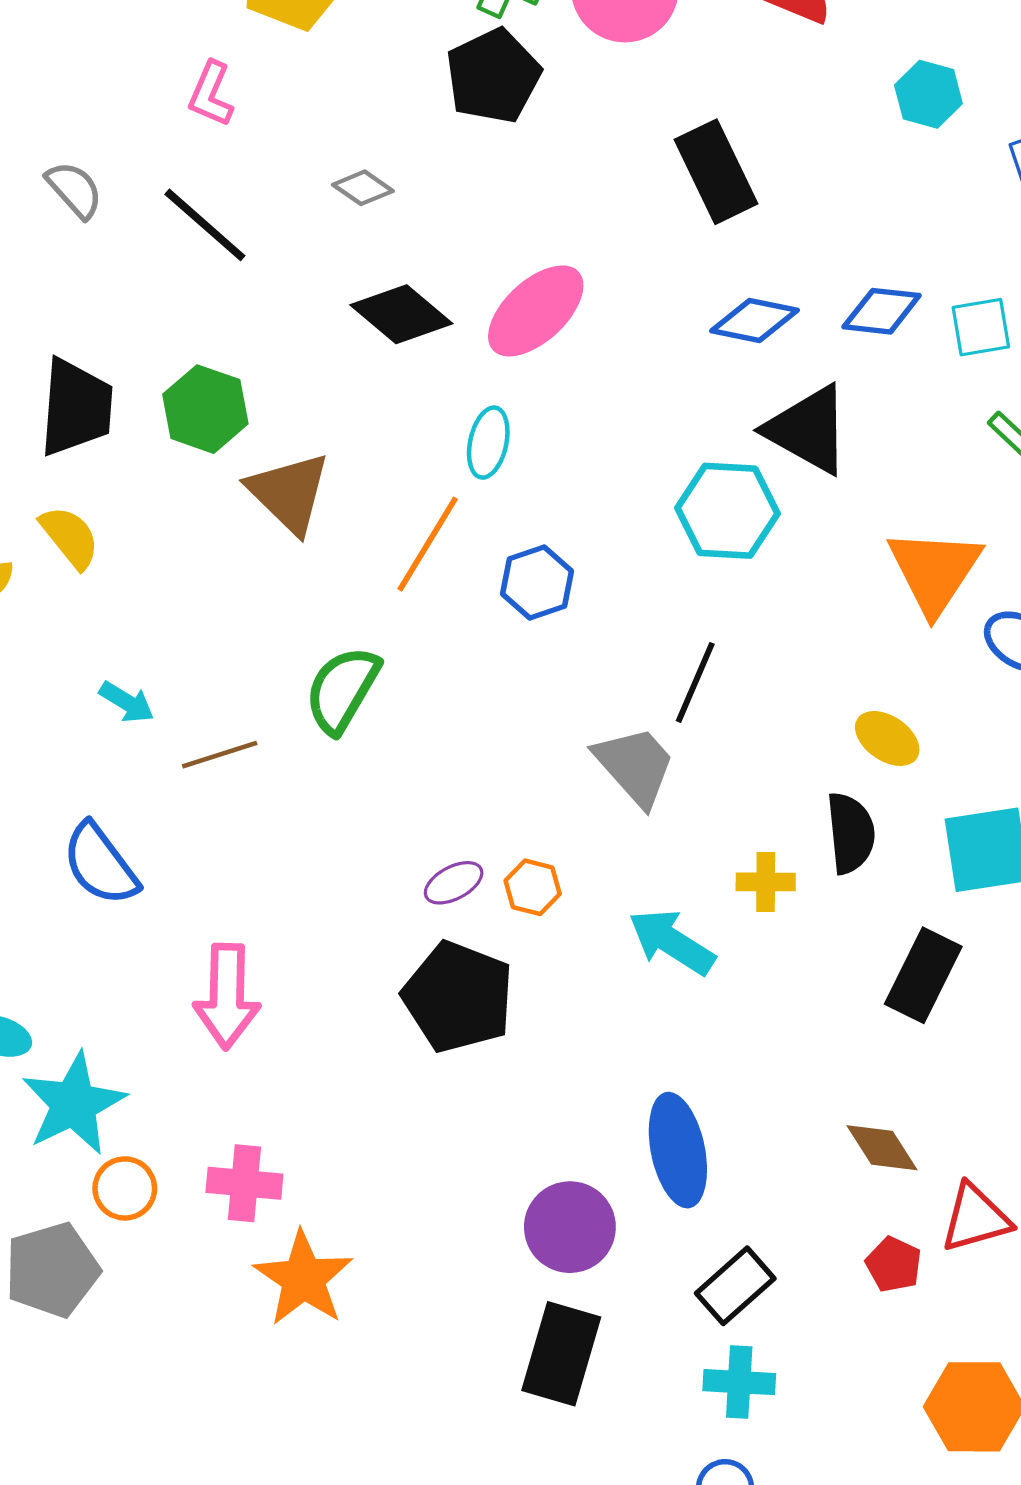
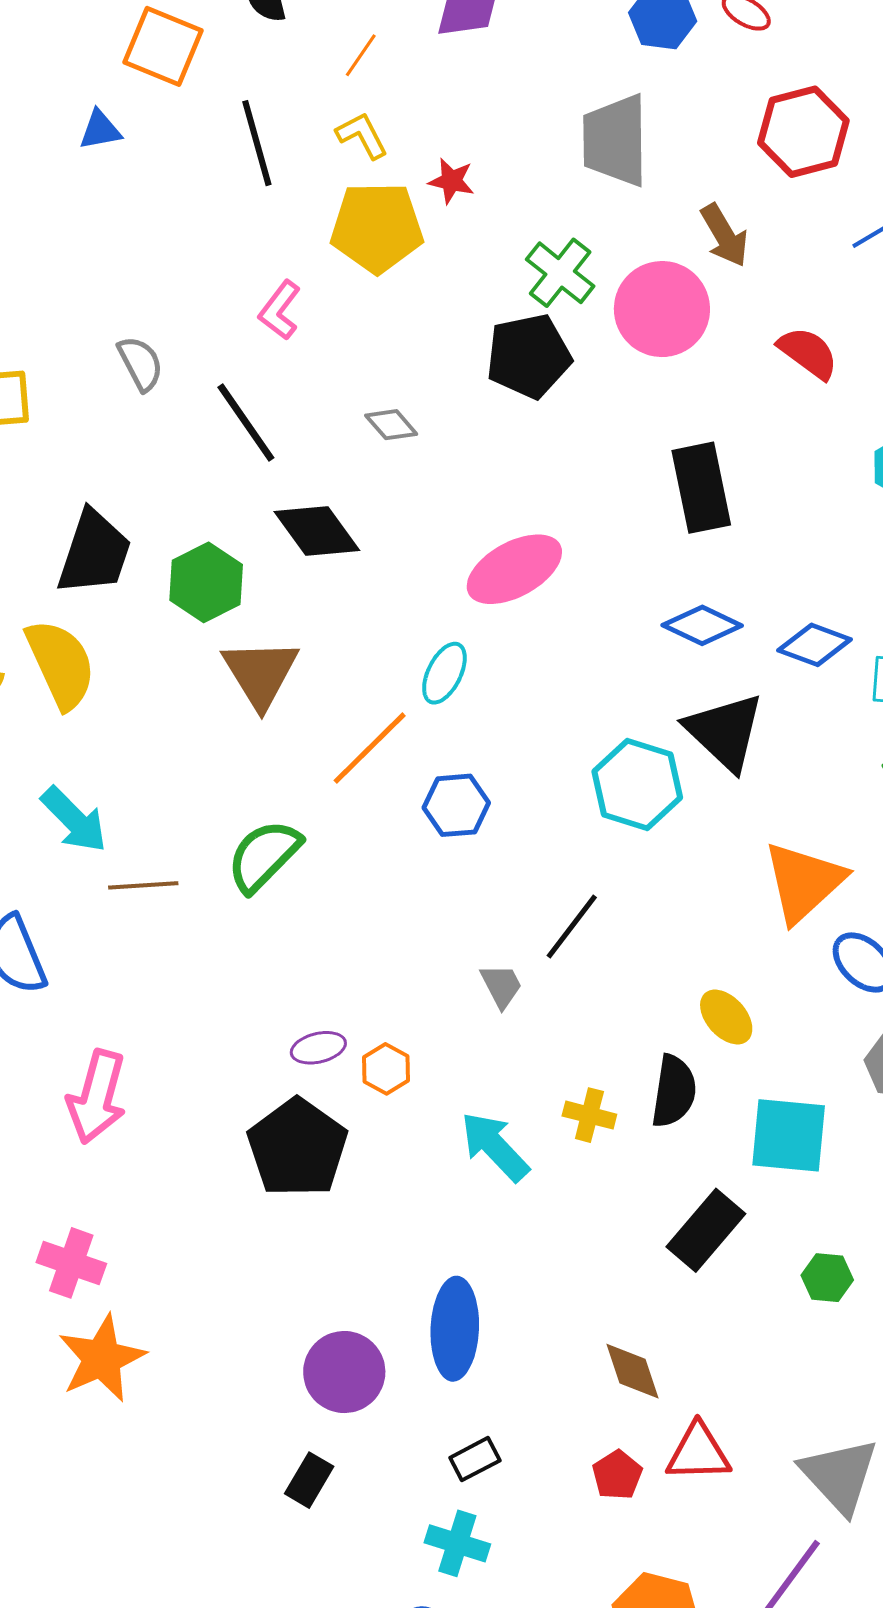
black diamond: (401, 314) -> (317, 531), moved
yellow semicircle: (70, 537) -> (61, 664), size x1.5
cyan arrow: (127, 702) -> (74, 820), size x1.5
gray trapezoid: (635, 766) -> (501, 986), size x0.6
black rectangle: (735, 1286) -> (475, 1459), size x0.7
black rectangle: (561, 1354) -> (309, 1480), size x0.6

